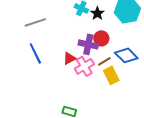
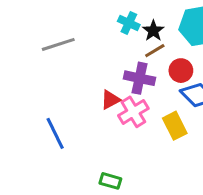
red circle: (101, 38) -> (181, 71), moved
blue line: (35, 53) -> (55, 133), moved
brown line: (104, 61) -> (155, 51), moved

